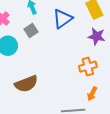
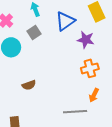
purple star: (97, 36) -> (86, 40), moved
brown semicircle: (26, 84) -> (29, 85), size x0.6

